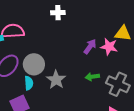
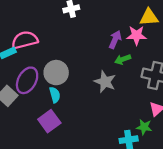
green arrow: (92, 77) -> (123, 59), moved
gray star: (56, 80) -> (105, 82), moved

